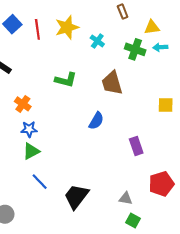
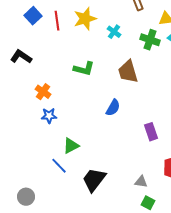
green triangle: (31, 151) -> (71, 146), moved

